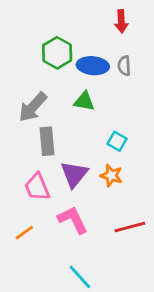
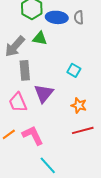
green triangle: (84, 101) -> (40, 38), moved
orange star: (111, 176) -> (79, 105), moved
pink L-shape: (73, 220) -> (33, 135), moved

